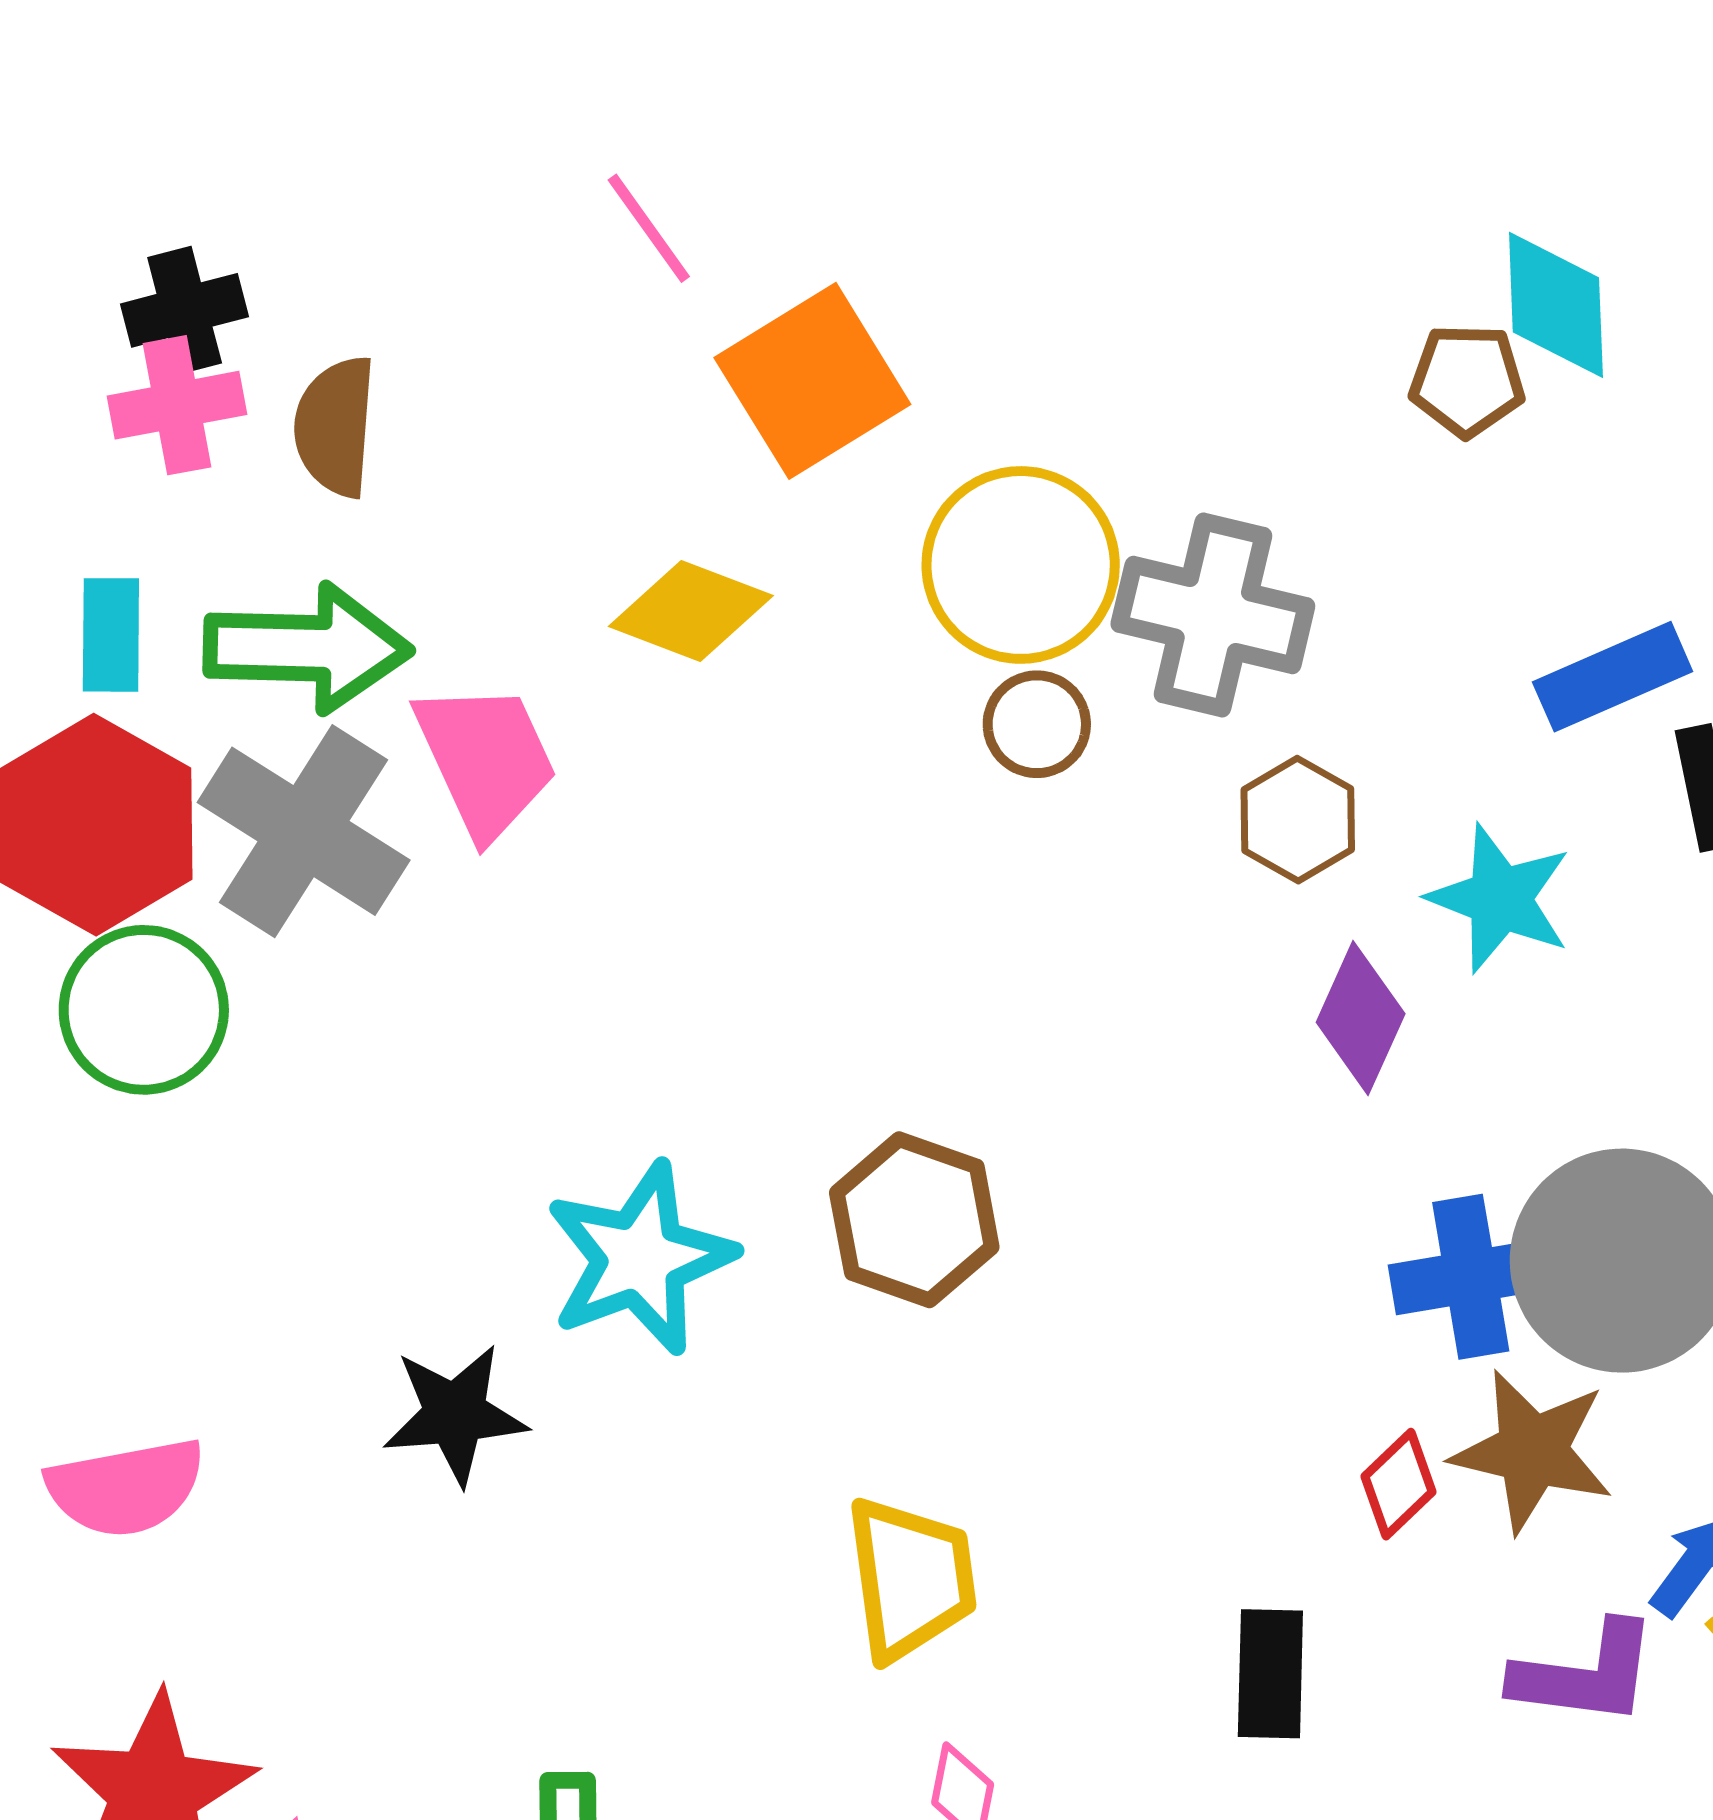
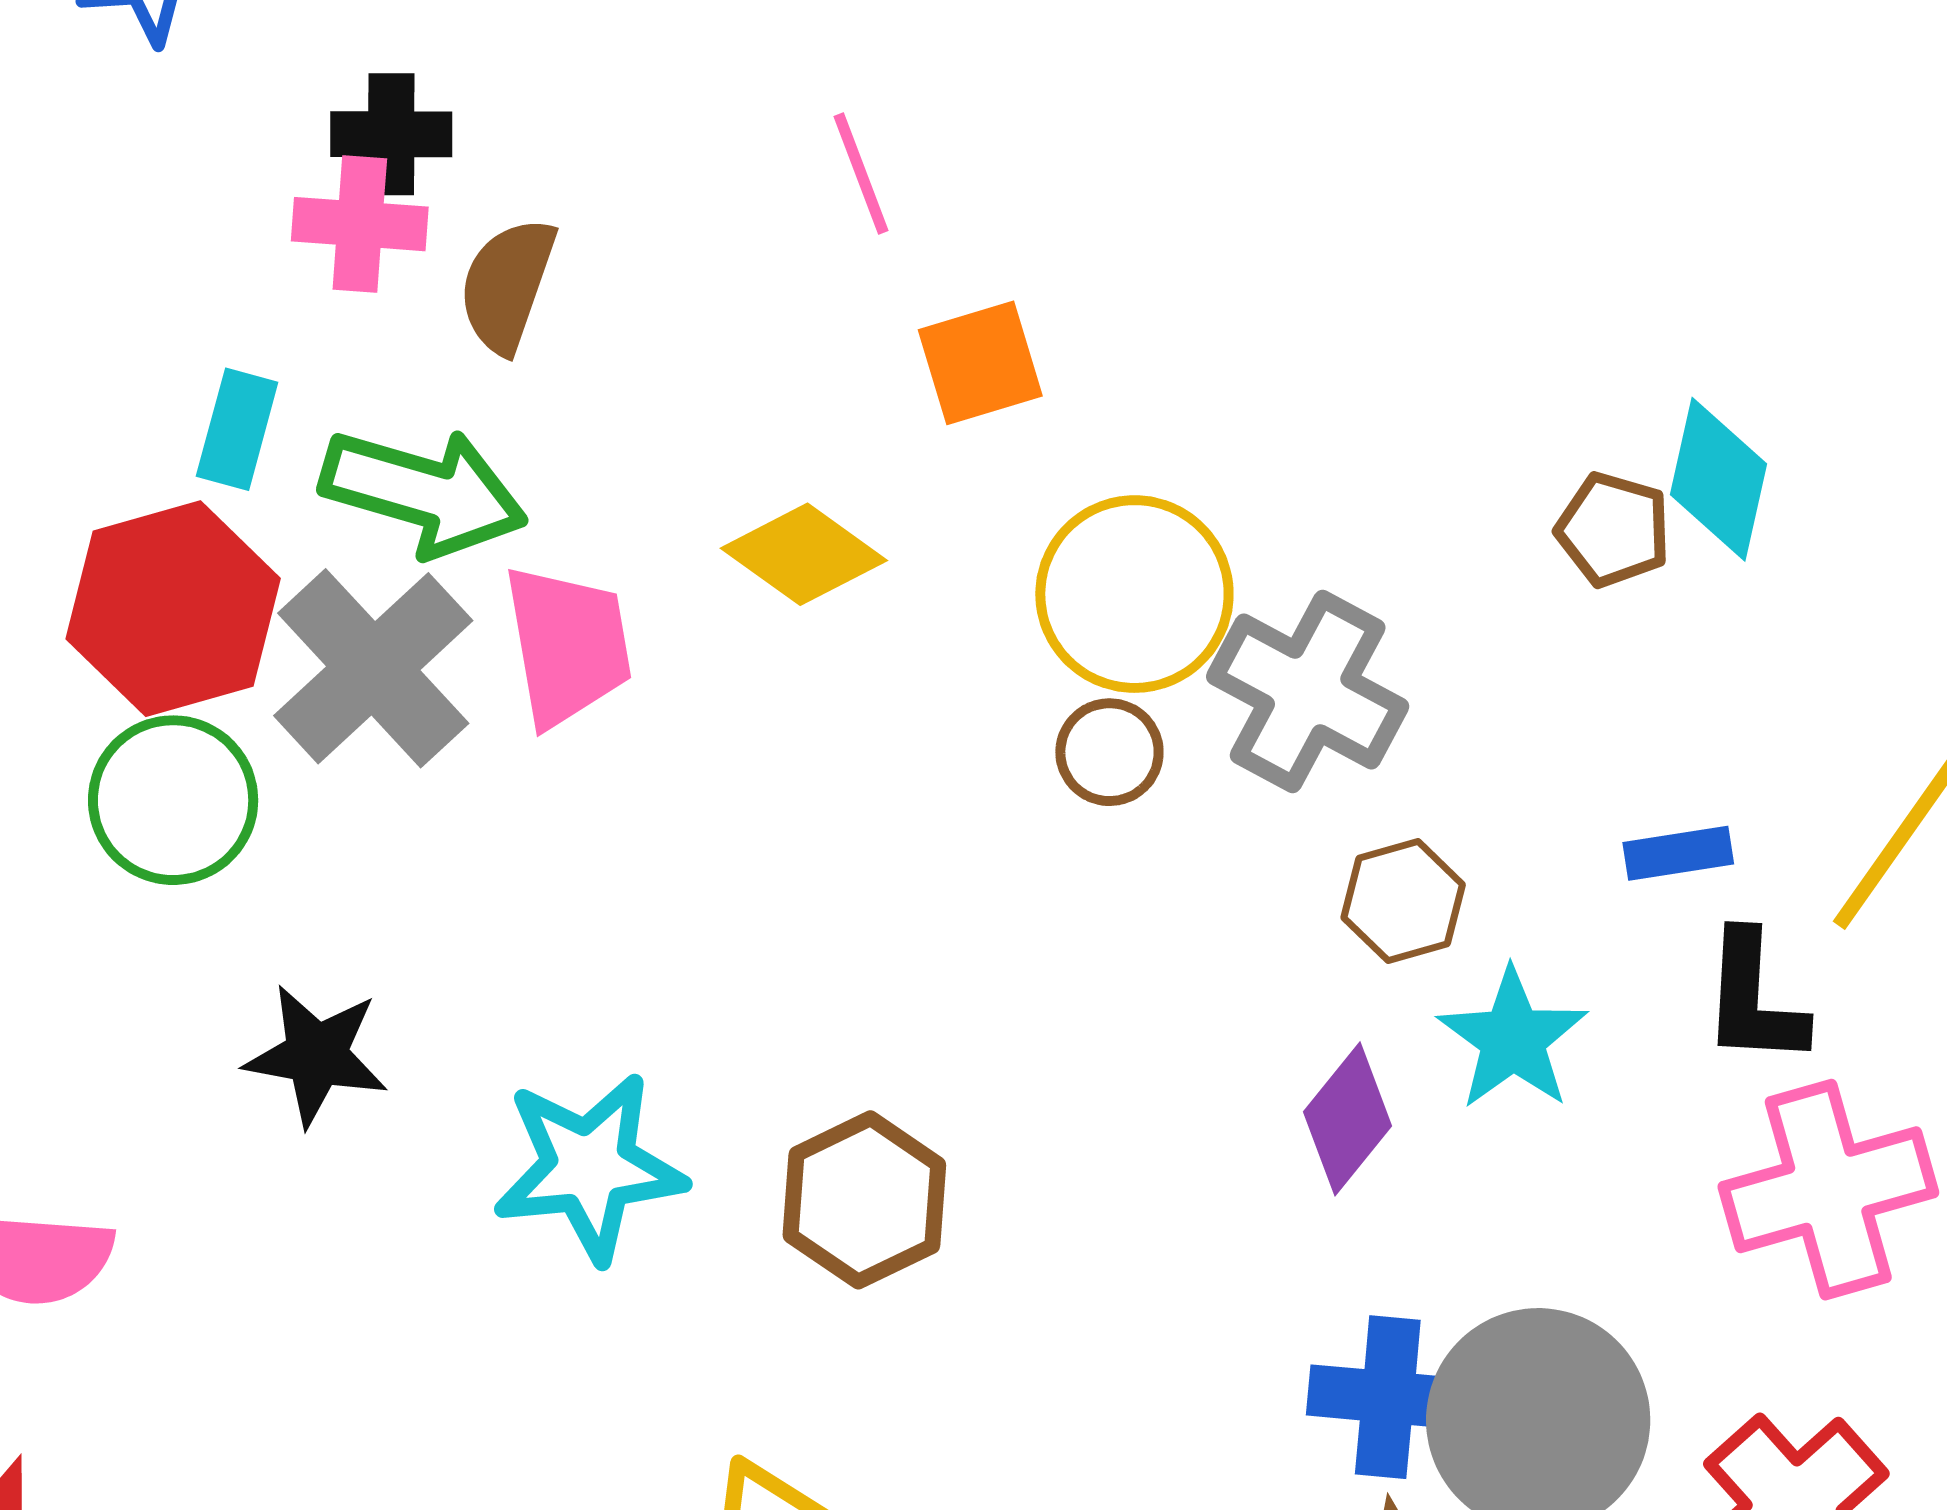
orange square: (812, 381) -> (980, 363), size x0.7
blue rectangle: (1613, 677) -> (1678, 853), size x0.7
brown hexagon: (1298, 820) -> (1403, 901), moved
black star: (455, 1414) -> (316, 1055), moved

